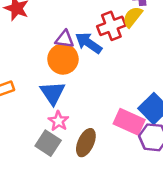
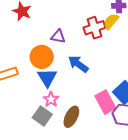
blue arrow: (89, 43) -> (78, 64), moved
orange circle: (63, 59) -> (42, 57), moved
pink rectangle: (129, 122) -> (105, 102), turned 35

